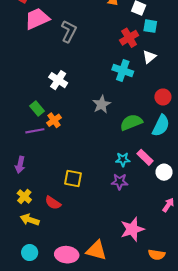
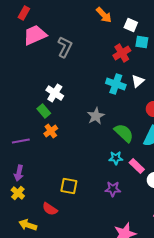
white triangle: (149, 57) -> (138, 81), moved
green rectangle: (37, 109) -> (44, 111), moved
green semicircle: (131, 122) -> (124, 133), turned 65
purple line: (35, 131) -> (21, 141), moved
cyan star: (123, 159) -> (116, 158), moved
yellow cross: (24, 196) -> (18, 193), moved

